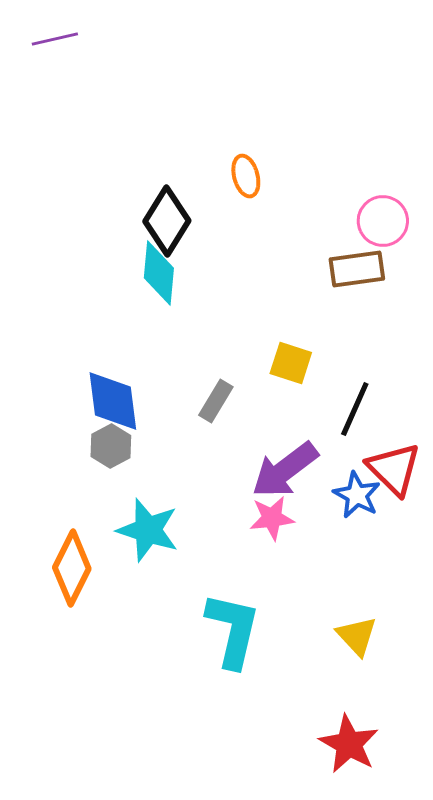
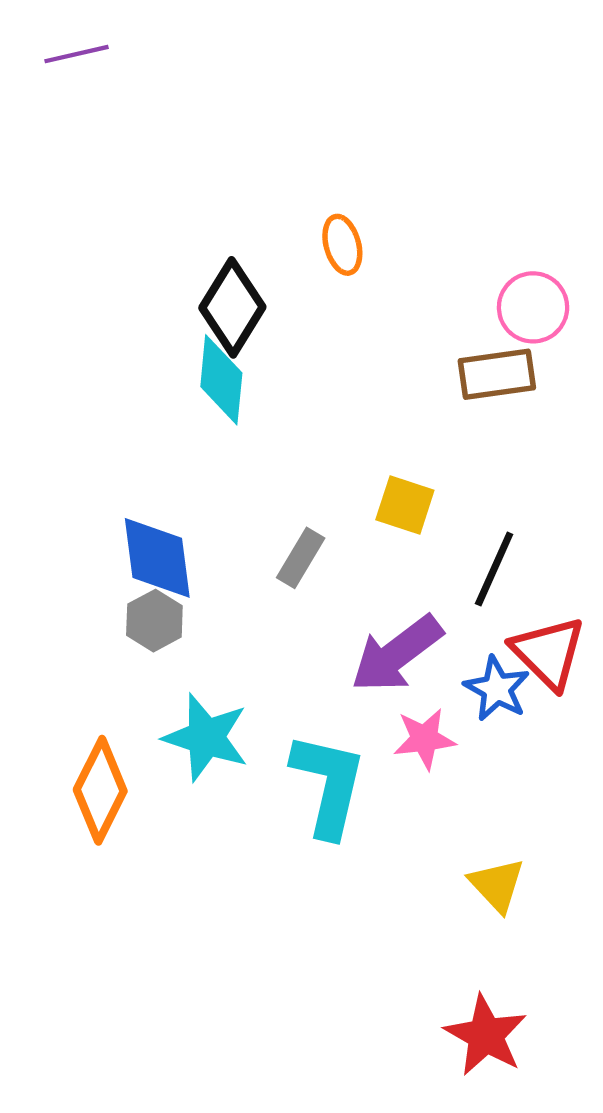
pink star: (272, 518) -> (424, 739), moved
cyan L-shape: (233, 630) -> (328, 785), moved

